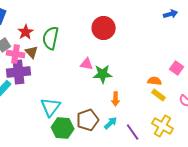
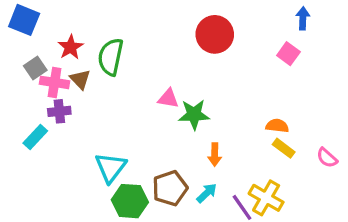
blue arrow: (171, 14) -> (303, 18), turned -72
red circle: (104, 28) -> (215, 34), moved
pink square: (177, 68) -> (288, 54), moved
purple cross: (19, 72) -> (59, 111), size x0.6
yellow cross: (163, 126) -> (266, 198), moved

